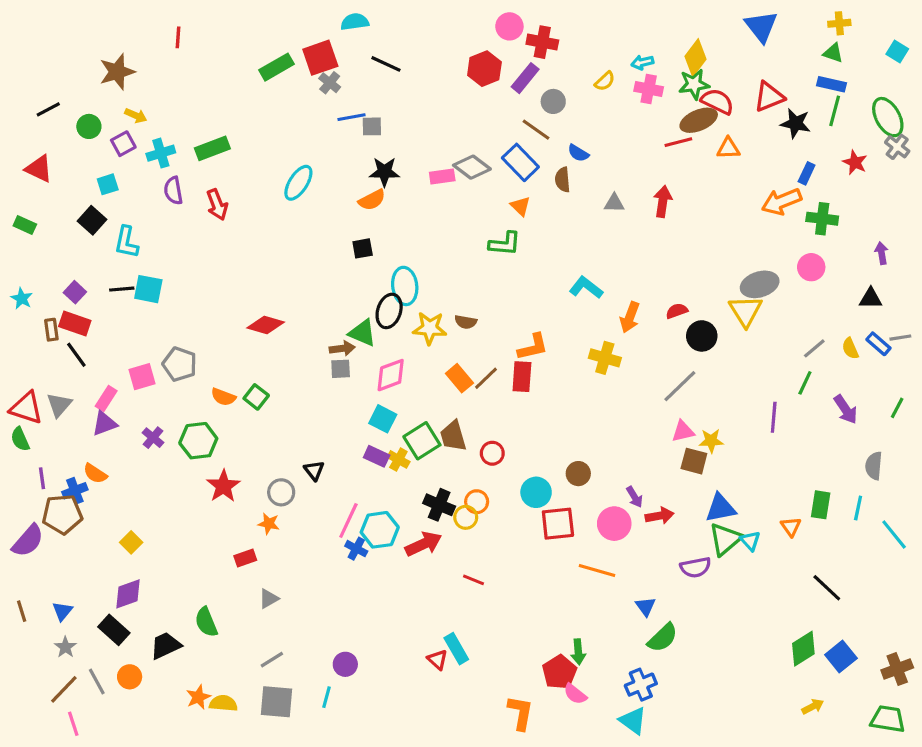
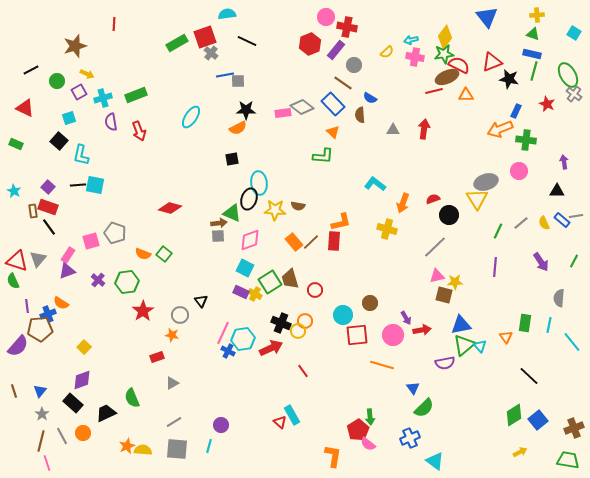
green line: (805, 383) -> (498, 231), moved
red line: (474, 580) -> (303, 371), turned 32
brown line: (64, 689) -> (41, 441), turned -30
cyan triangle: (633, 721) -> (435, 461), moved

